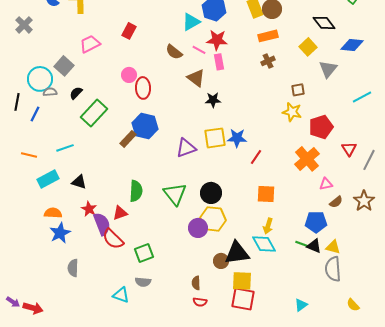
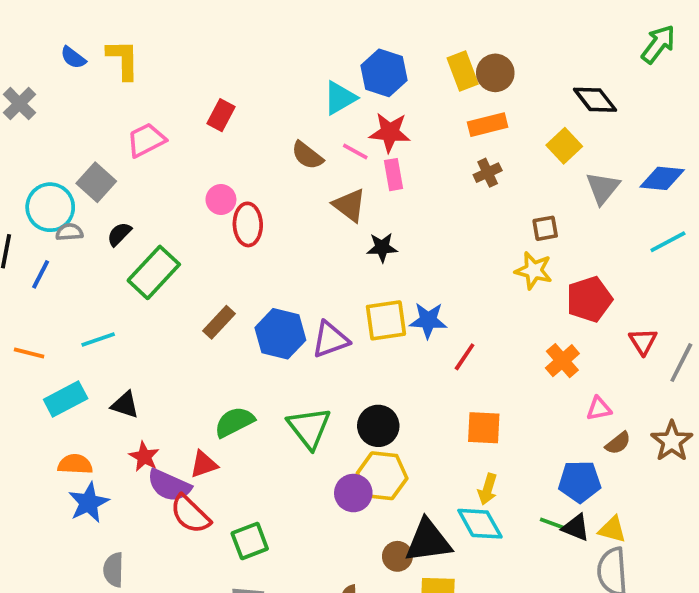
blue diamond: (352, 45) -> (662, 178), moved
blue hexagon: (145, 126) -> (280, 334), moved
orange cross: (307, 159) -> (562, 361), size x0.7
green semicircle: (136, 191) -> (234, 422), turned -120
purple semicircle: (102, 224) -> (169, 485), turned 135

